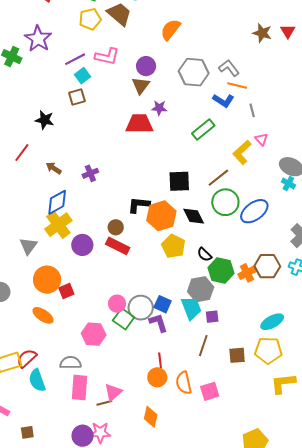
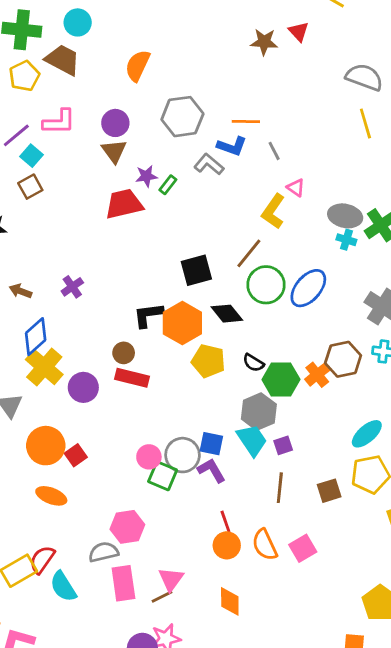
gray L-shape: (229, 68) -> (209, 164), moved
green rectangle: (203, 130) -> (168, 185), moved, size x0.6
pink hexagon: (94, 334) -> (127, 527), moved

